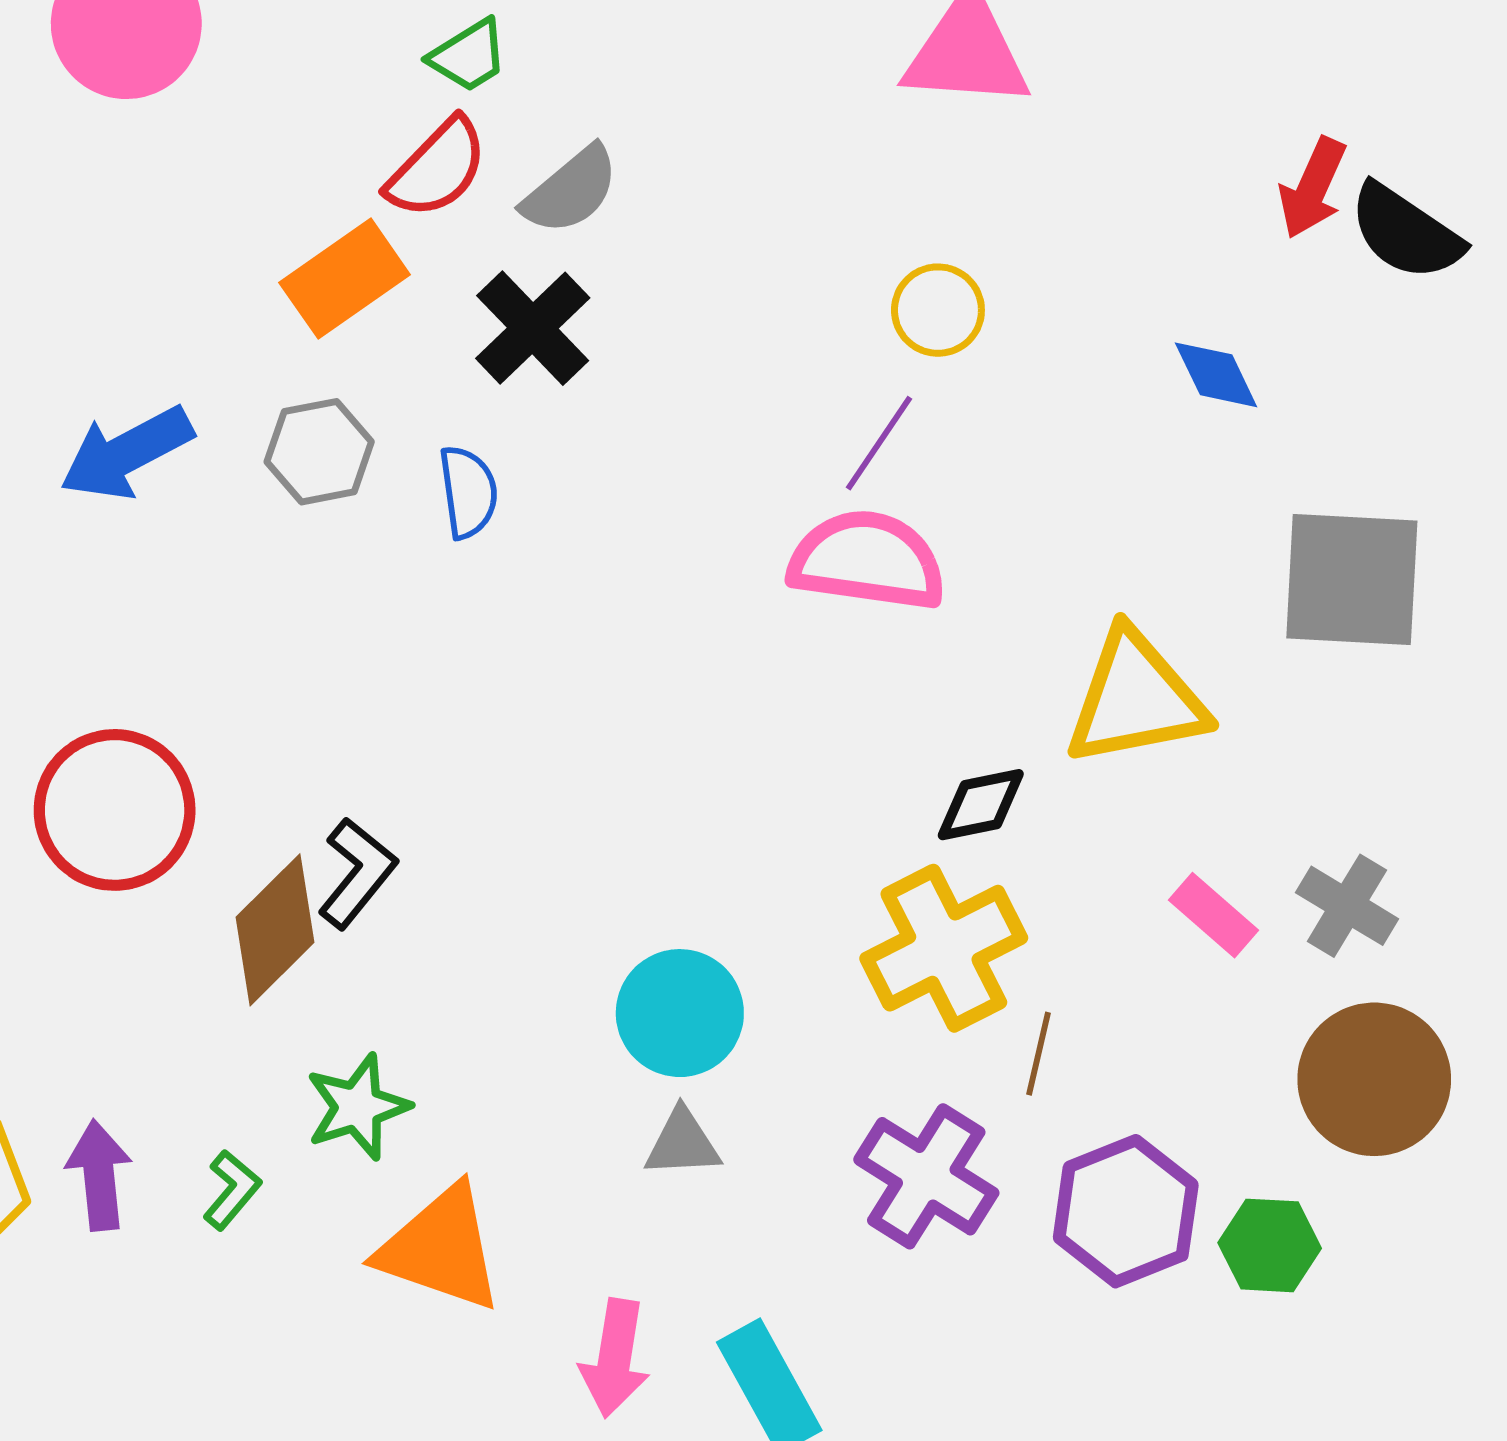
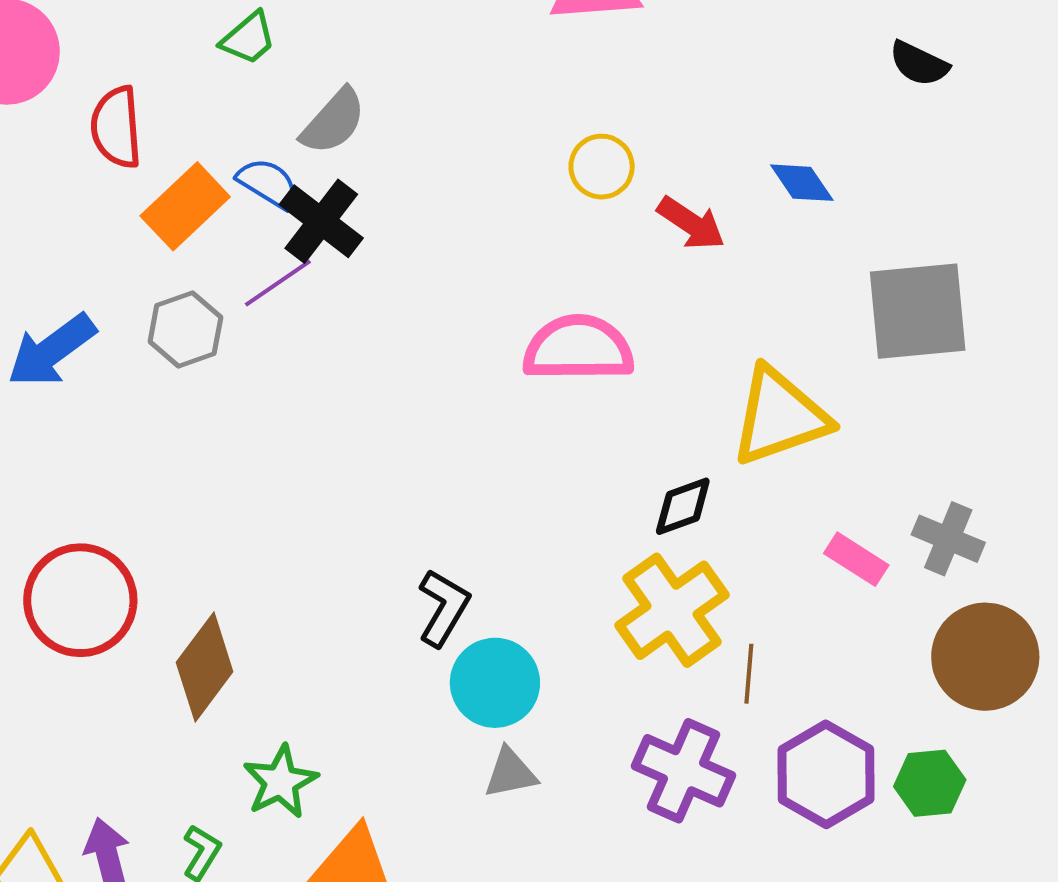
red semicircle: (437, 168) -> (116, 127), moved, turned 140
red arrow: (1313, 188) -> (691, 223), moved, turned -72
black semicircle: (1406, 232) -> (919, 64), size x0.7
purple line: (879, 443) -> (278, 283), moved, turned 30
blue semicircle: (468, 492) -> (268, 183), moved, turned -42
black L-shape: (357, 873) -> (443, 608), moved

